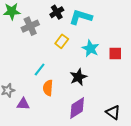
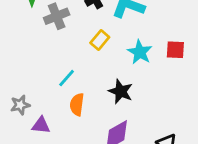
red square: (115, 53) -> (175, 50), moved
black star: (78, 77) -> (121, 91), turned -30

